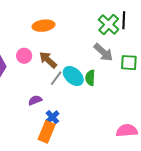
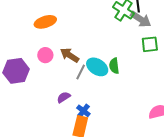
orange ellipse: (43, 26) -> (45, 22), moved
gray arrow: (103, 52) -> (141, 19), moved

